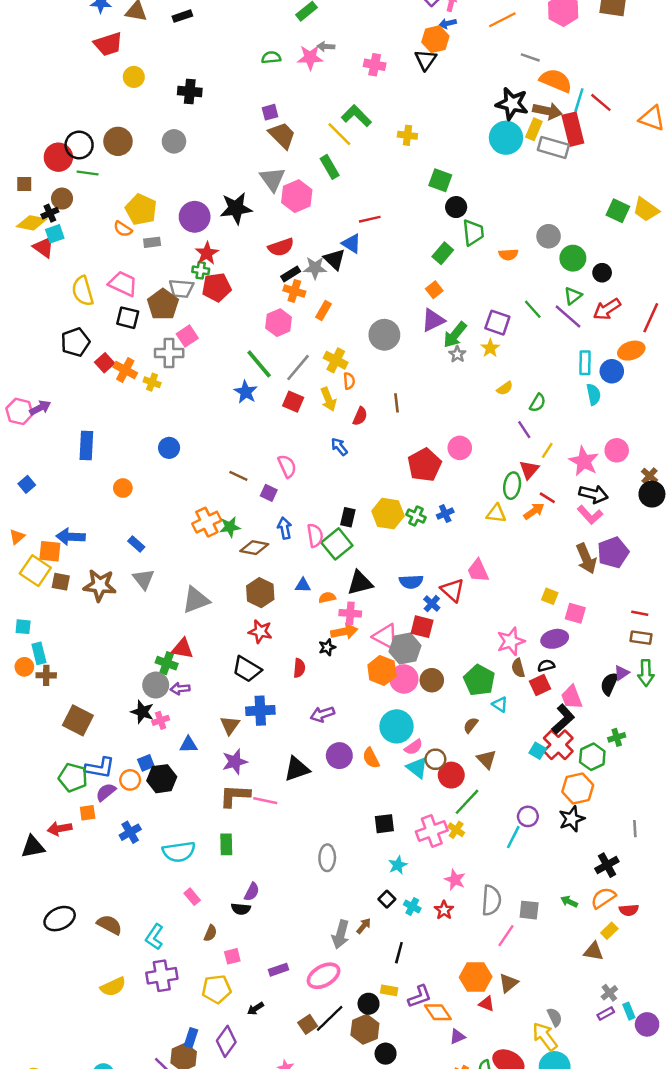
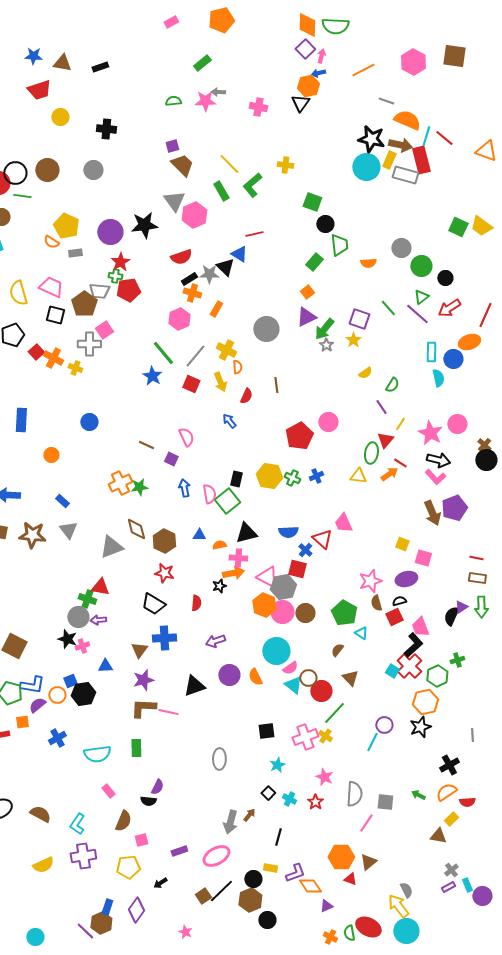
green L-shape: (356, 116) -> (252, 185), moved, turned -85
brown diamond: (254, 548) -> (136, 529), moved, turned 65
brown semicircle: (210, 933) -> (123, 821), size x1.5

